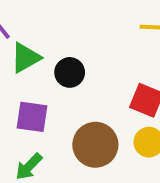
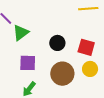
black circle: (70, 72) -> (57, 43), moved

